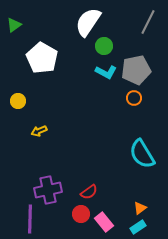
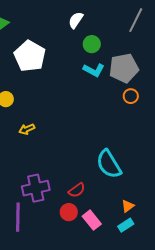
white semicircle: (88, 22) -> (76, 20), size x0.6
orange circle: (134, 98) -> (131, 96), moved
cyan semicircle: (142, 154) -> (109, 164), moved

